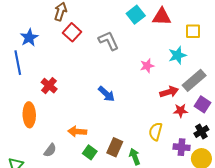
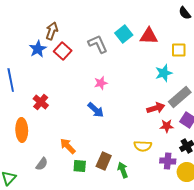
blue star: (29, 38) -> (38, 49), moved
gray L-shape: (109, 41) -> (98, 44), moved
pink star: (147, 66) -> (101, 83), moved
orange arrow: (77, 132) -> (68, 146), turned 42
yellow semicircle: (155, 132) -> (143, 146), turned -102
green square: (90, 152) -> (80, 166), turned -32

